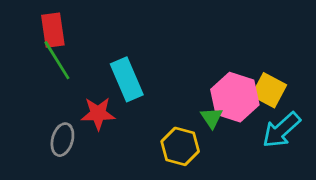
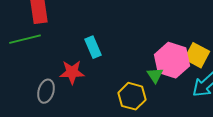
green line: (57, 60) -> (25, 39), moved, turned -72
cyan rectangle: (127, 79) -> (93, 47), size x0.7

